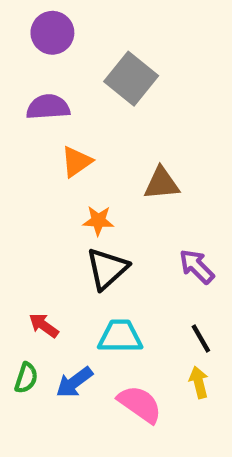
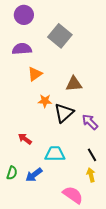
black triangle: (107, 269) -> (64, 113), moved
red arrow: (44, 325) -> (25, 139), moved
pink semicircle: (140, 404) -> (73, 195), moved

